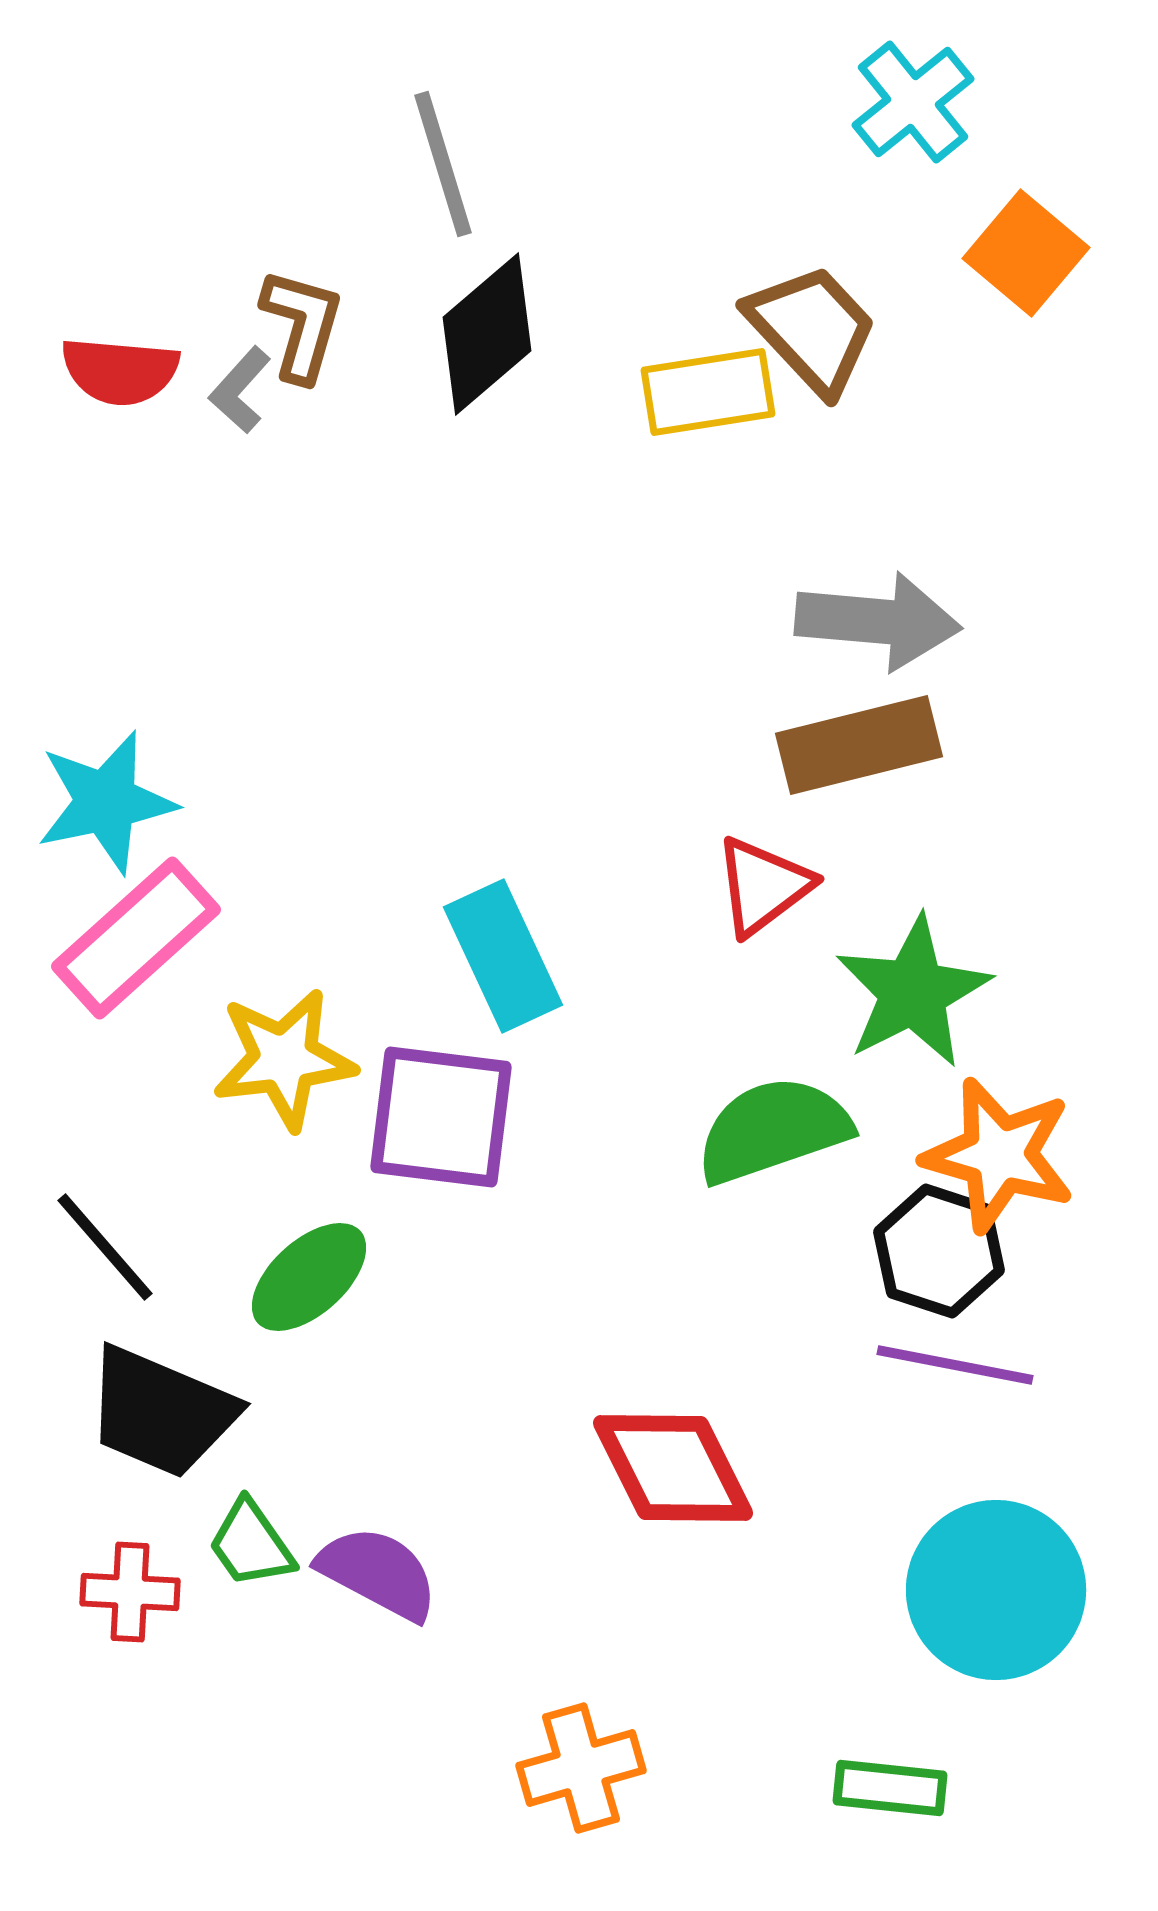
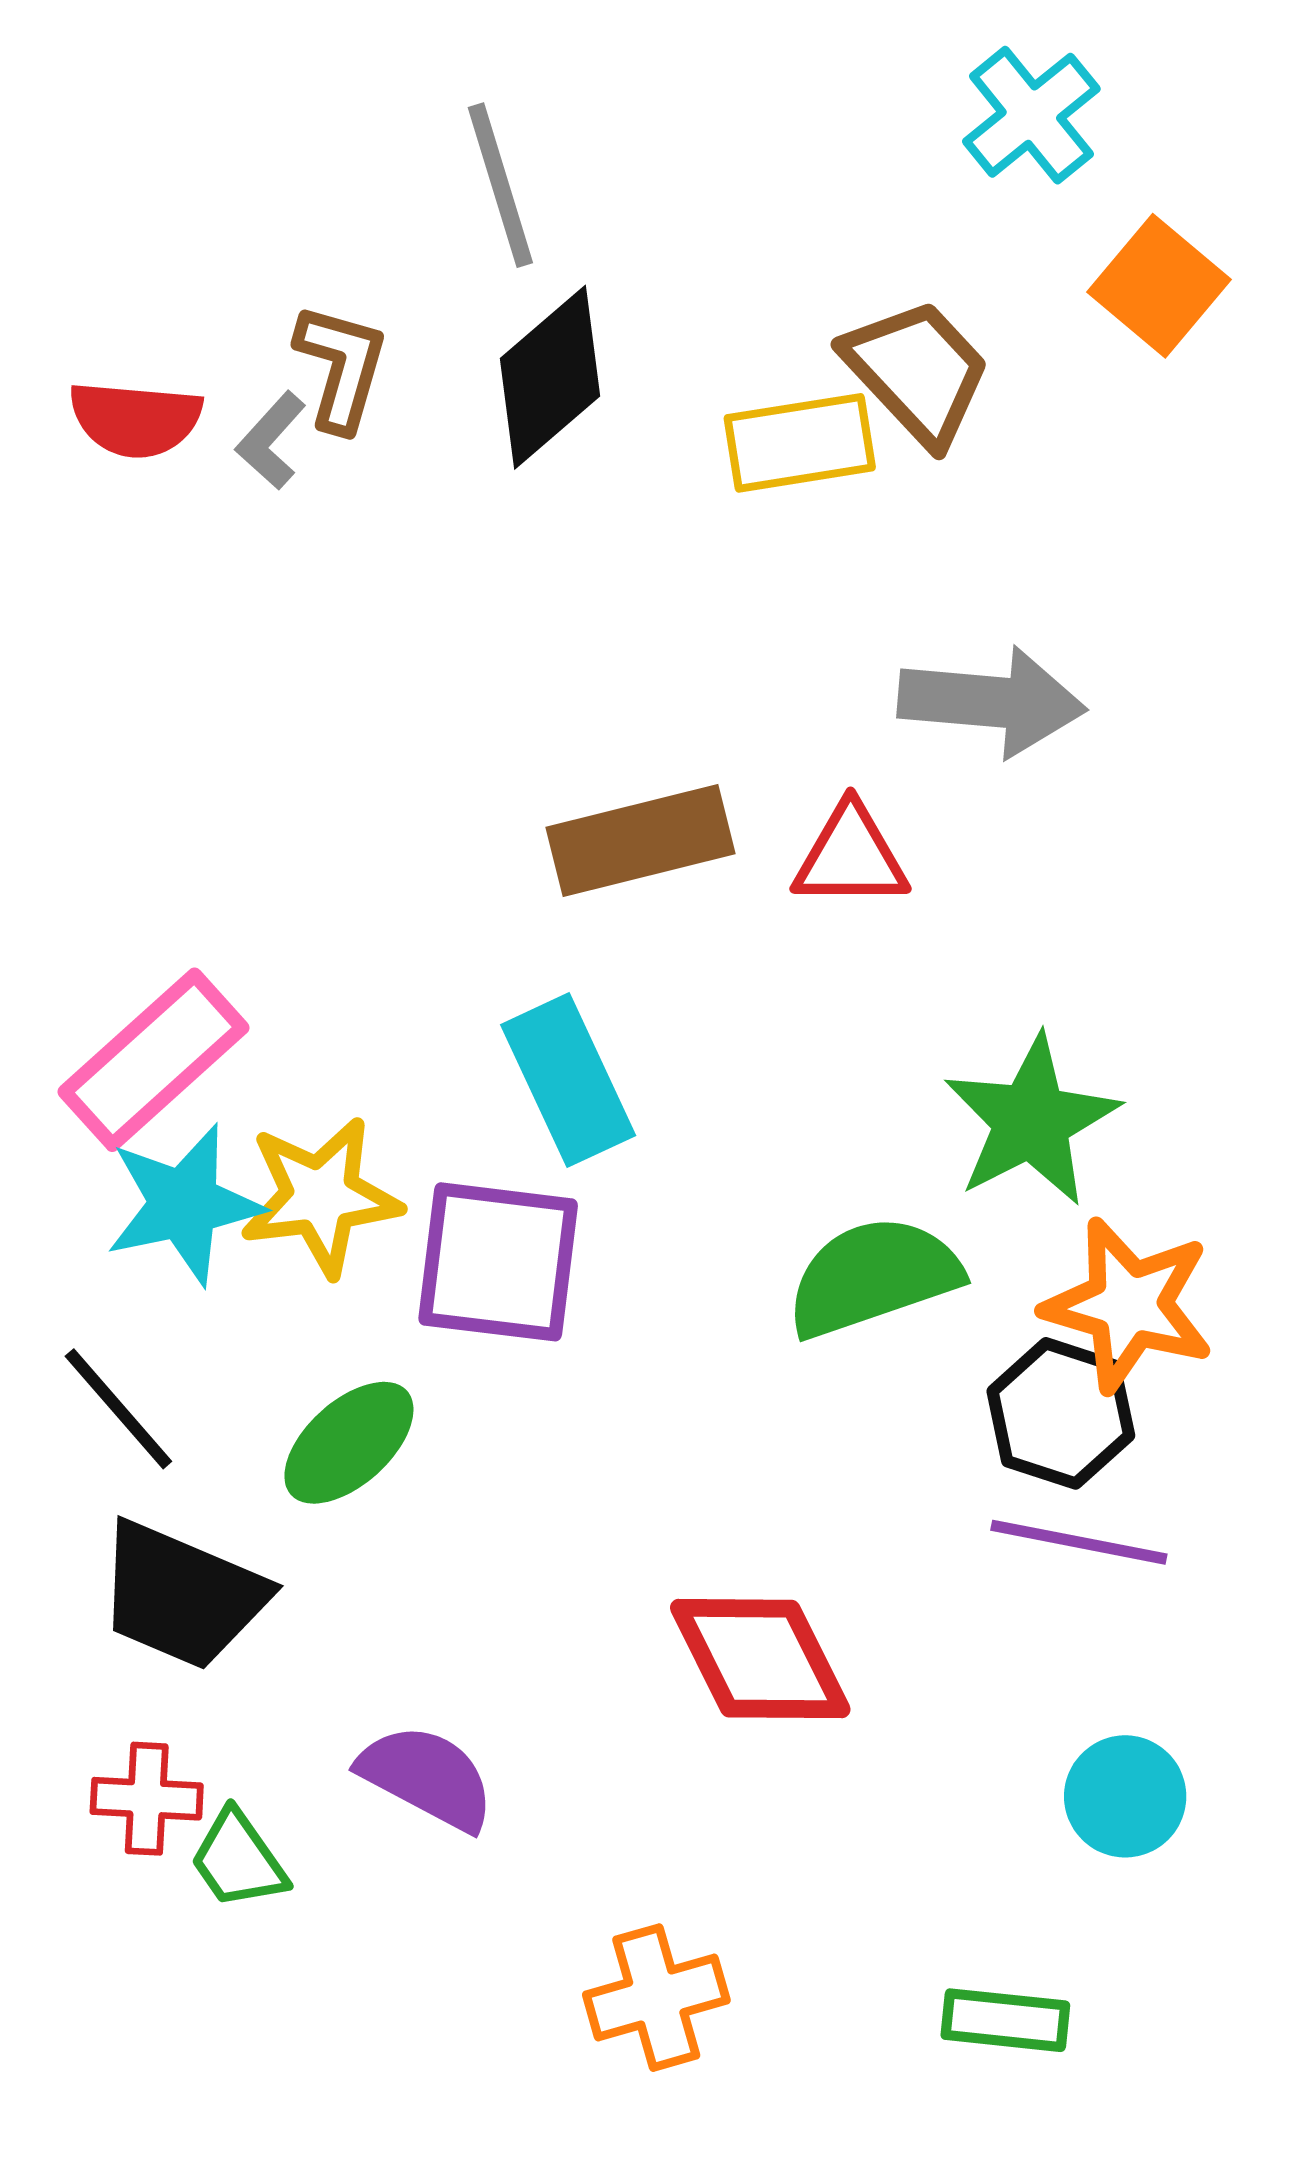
brown rectangle: (859, 745) -> (640, 841), moved
cyan star: (106, 802) -> (184, 1204), moved
red triangle: (763, 886) -> (851, 856), moved, turned 37
green trapezoid: (251, 1544) -> (238, 1860), moved
cyan circle: (996, 1590) -> (1125, 1796), size x0.6

